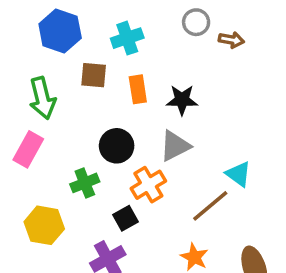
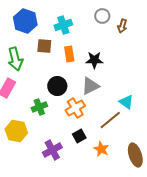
brown arrow: (231, 40) -> (122, 26), turned 96
black square: (125, 218) -> (79, 136), moved

